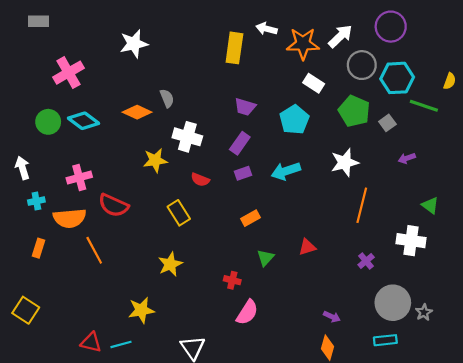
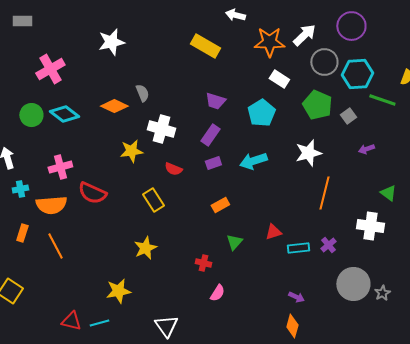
white arrow: (267, 29) -> (235, 15), moved
yellow rectangle: (234, 48) -> (205, 46), turned -68
orange line: (94, 250) -> (55, 246), moved
pink semicircle: (247, 312) -> (217, 293), size x0.7
cyan rectangle: (385, 340) -> (298, 248), moved

